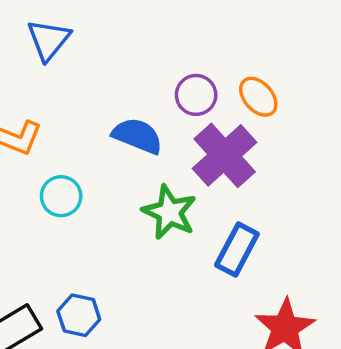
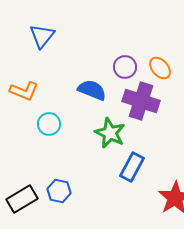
purple cross: (225, 155) -> (141, 101), turned -30
blue rectangle: (237, 250) -> (132, 167), moved

